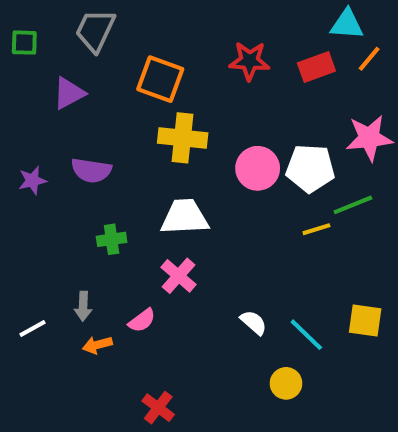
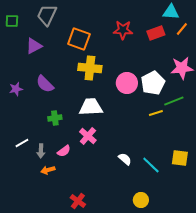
white pentagon: (310, 168) -> (153, 83), turned -30
purple semicircle: (91, 170) -> (45, 84), turned 36
pink semicircle: (142, 320) -> (64, 151), moved
white line: (32, 329) -> (22, 143), moved
yellow circle: (286, 383) -> (141, 200), moved

